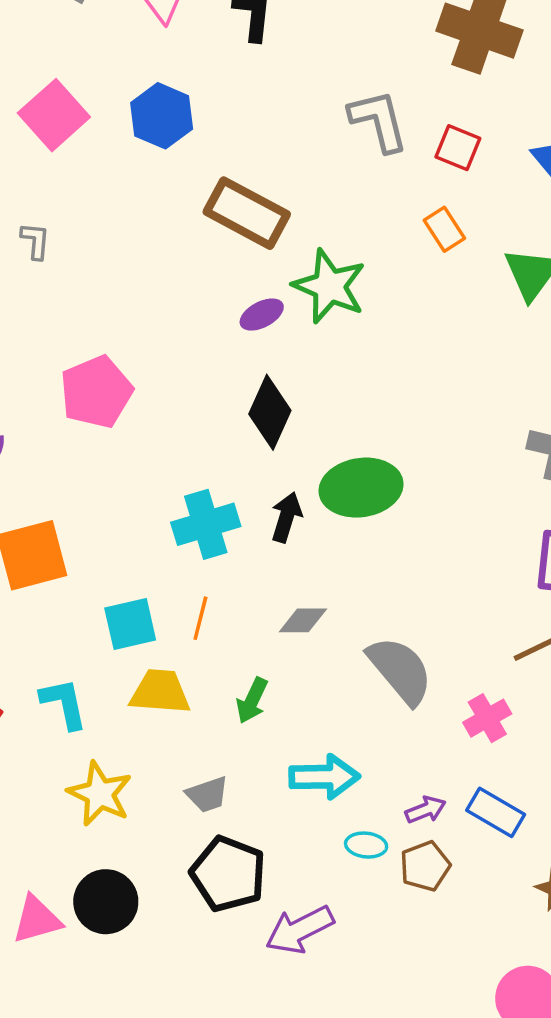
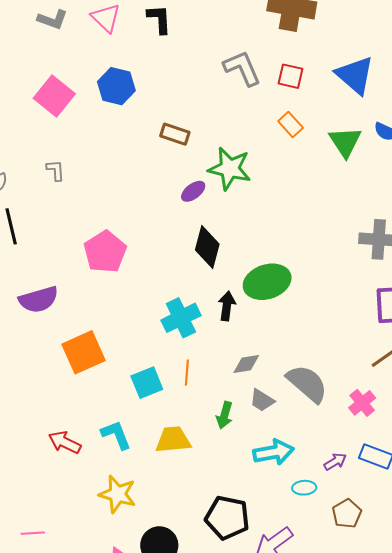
brown rectangle: (247, 213) -> (175, 134), size x0.6
yellow trapezoid: (160, 692) -> (173, 440), moved
yellow star: (100, 794) -> (118, 494), moved
gray trapezoid: (207, 794) -> (262, 400), moved, turned 60
brown pentagon: (425, 866) -> (347, 514), moved

